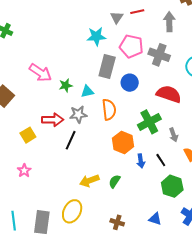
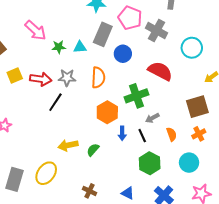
cyan triangle: (87, 91) -> (80, 47), moved
yellow square: (28, 135) -> (15, 76), moved
gray arrow: (174, 135) -> (152, 118), moved, turned 72

